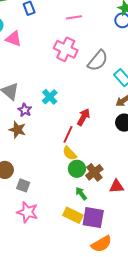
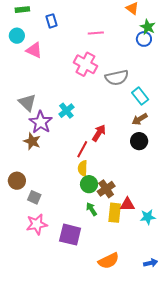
gray semicircle: (98, 61) -> (117, 78), turned 35
purple star: (25, 110) -> (41, 122), size x1.6
yellow semicircle: (70, 153) -> (83, 168), turned 42
pink star: (27, 212) -> (37, 224), turned -30
yellow rectangle: (73, 215) -> (115, 213), moved, turned 66
purple square: (93, 218) -> (70, 235), moved

